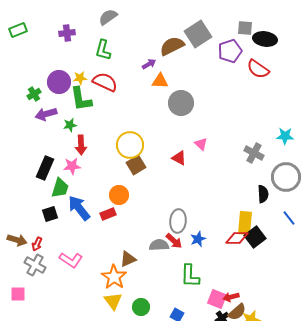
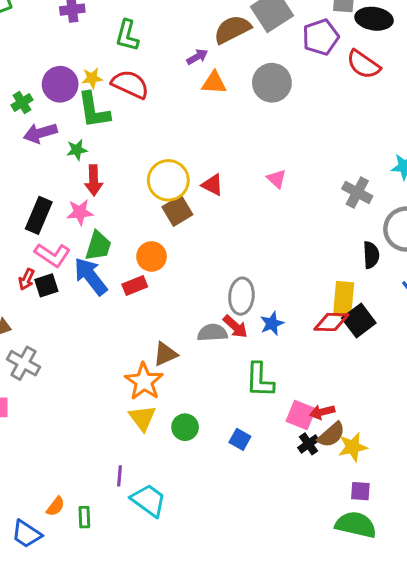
gray circle: (181, 103) -> (272, 83), moved
red triangle: (179, 158) -> (212, 185), moved
green trapezoid: (60, 188) -> (98, 246), moved
red arrow: (37, 244) -> (27, 279), moved
pink L-shape: (71, 260) -> (52, 255), moved

